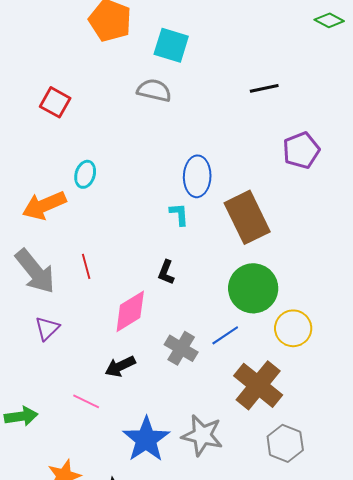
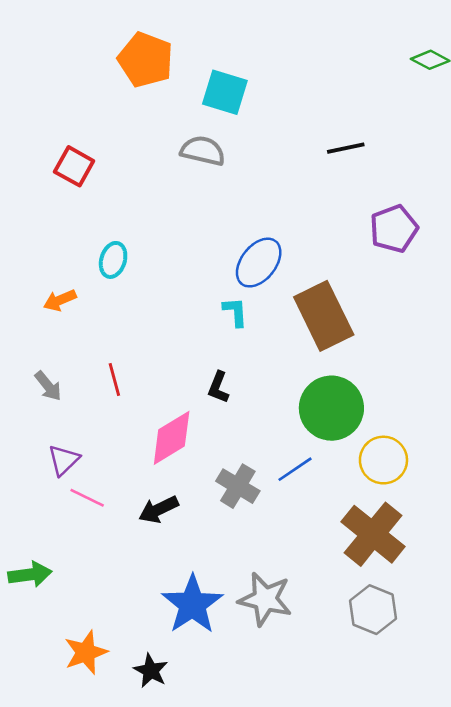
blue ellipse: (197, 176) -> (259, 263), turned 36
orange arrow: (44, 205) -> (60, 300), size x0.6
gray arrow: (35, 271) -> (48, 386), size x0.5
brown cross: (258, 385) -> (373, 534), moved
pink line: (86, 401) -> (87, 498), moved

